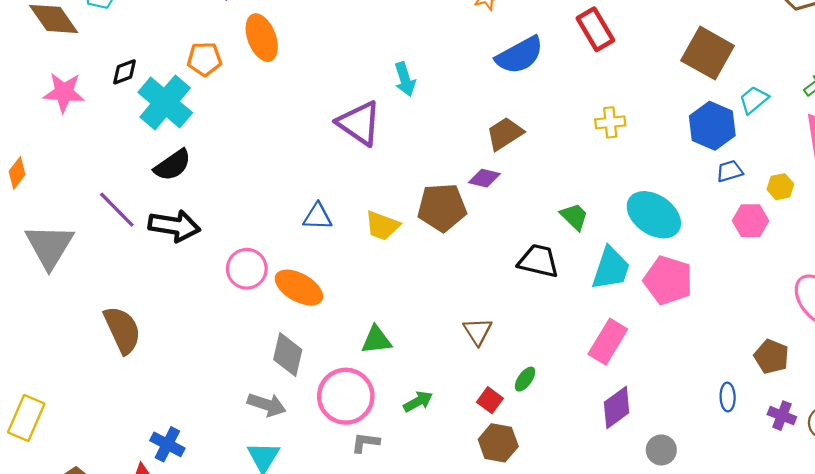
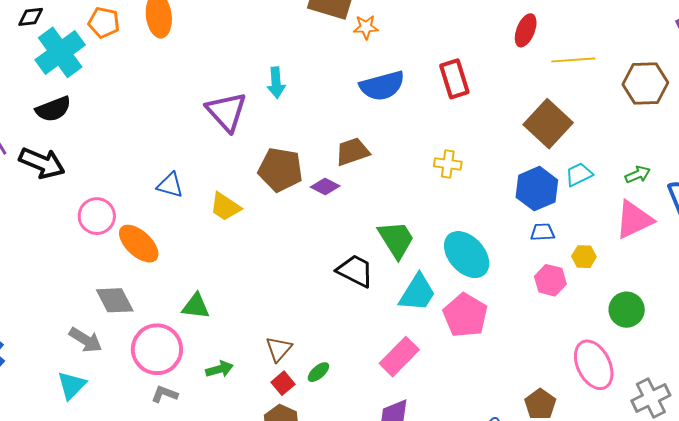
brown pentagon: (442, 207) -> (280, 170), moved
green trapezoid: (574, 217) -> (396, 239), size x1.5
brown triangle: (478, 331) -> (279, 349), moved
gray diamond: (288, 355) -> (115, 300), turned -54

